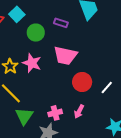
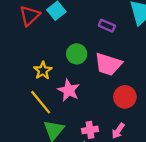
green circle: (36, 33) -> (77, 54), moved
pink star: (32, 63) -> (69, 90), moved

